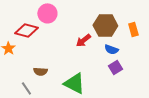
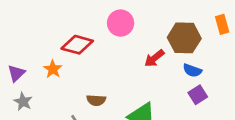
pink circle: (47, 13) -> (121, 23), moved
orange rectangle: (133, 29) -> (222, 24), moved

